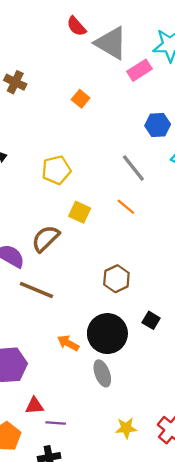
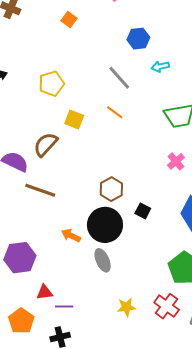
brown hexagon: (116, 279) -> (111, 189), moved

